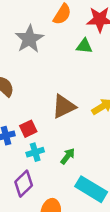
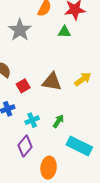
brown triangle: (64, 106) -> (52, 82), turned 40
red square: (28, 129) -> (23, 86), moved

